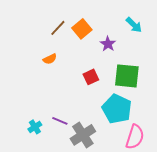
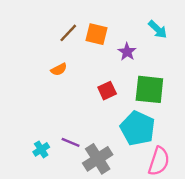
orange square: (82, 29) -> (96, 34), turned -36

